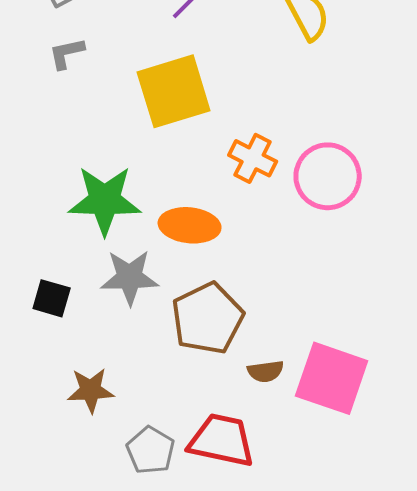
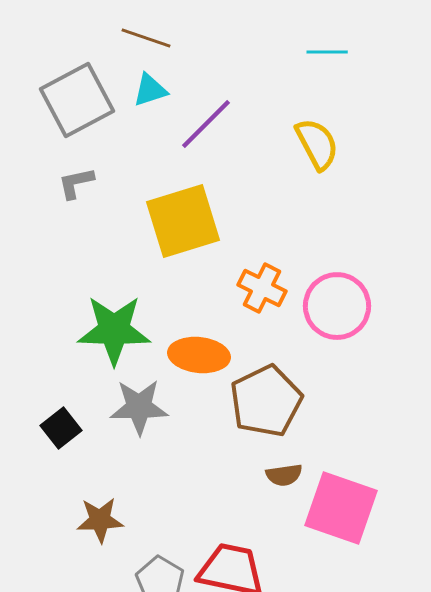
black square: (52, 298) -> (61, 428), turned 36
brown pentagon: (208, 318) -> (266, 401), moved
brown semicircle: (266, 371) -> (284, 475), moved

